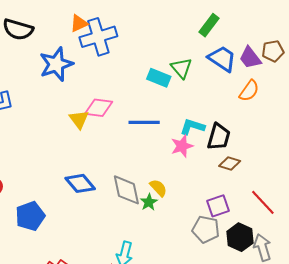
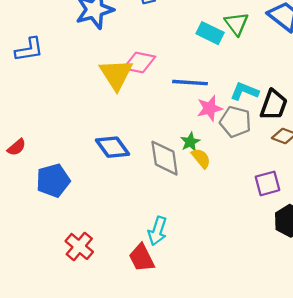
yellow triangle: (79, 119) -> (116, 74), size x1.5
pink star: (182, 146) -> (210, 108), moved
green star: (149, 202) -> (190, 142), moved
gray pentagon: (206, 229) -> (235, 122), moved

